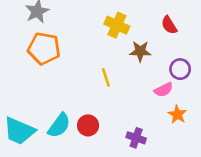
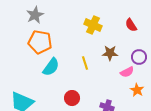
brown star: (140, 51) -> (110, 53), moved
cyan semicircle: (59, 125) -> (51, 67), moved

